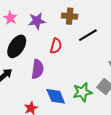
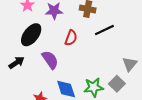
purple semicircle: (37, 69) -> (50, 60), turned -48

